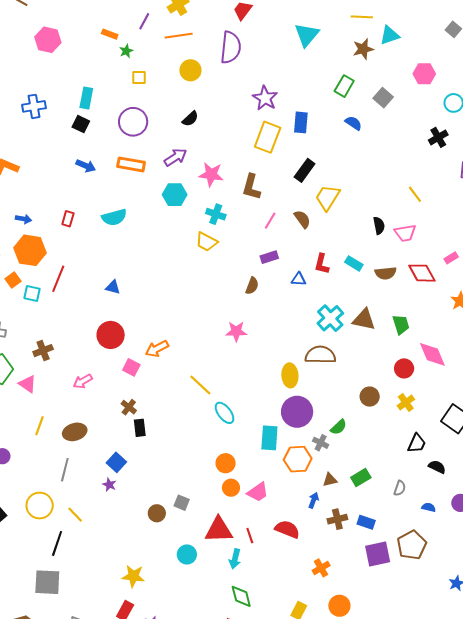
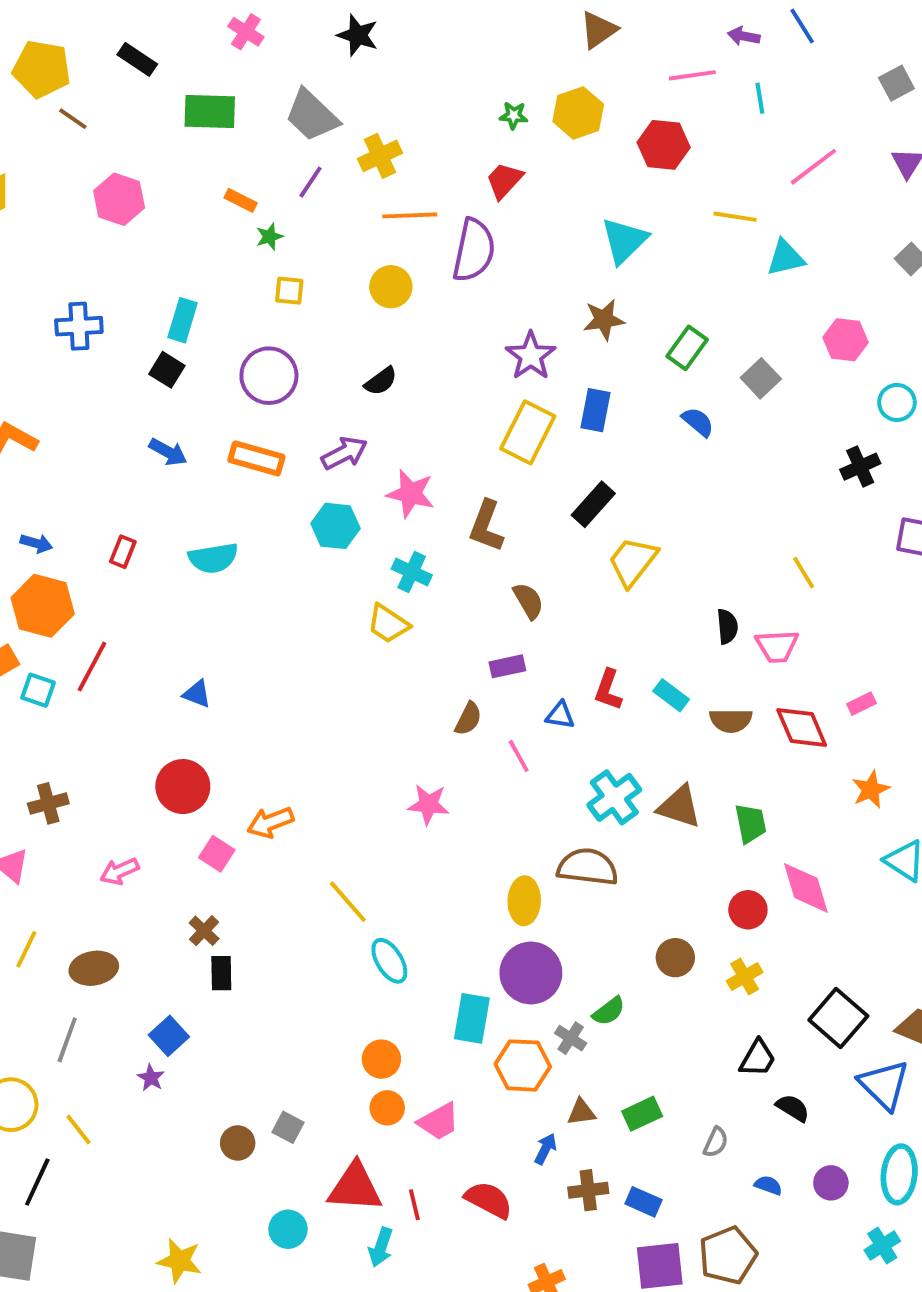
orange line: (179, 36) -> (410, 215), moved
brown star: (363, 49) -> (604, 320), moved
brown semicircle: (302, 219) -> (528, 601), moved
pink line: (270, 221) -> (519, 756), moved, turned -66

